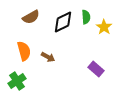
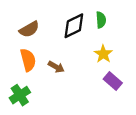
brown semicircle: (31, 17) -> (29, 29), moved
yellow star: (104, 27) -> (103, 54), moved

